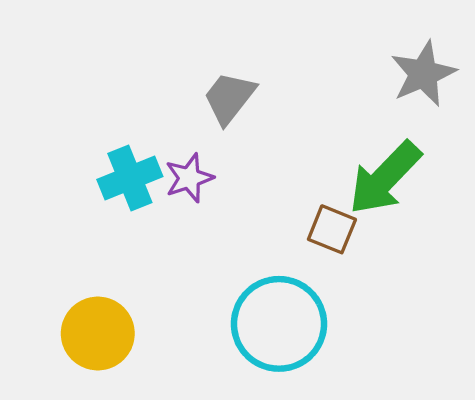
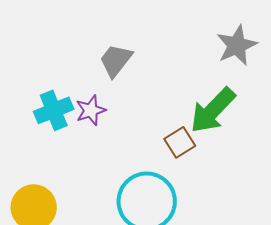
brown square: (332, 229) -> (180, 142), turned 36

